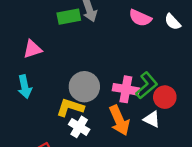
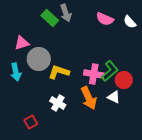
green rectangle: (69, 17) -> (50, 18), turned 54
gray circle: (84, 87) -> (39, 59), moved
yellow L-shape: (70, 107) -> (59, 72), moved

